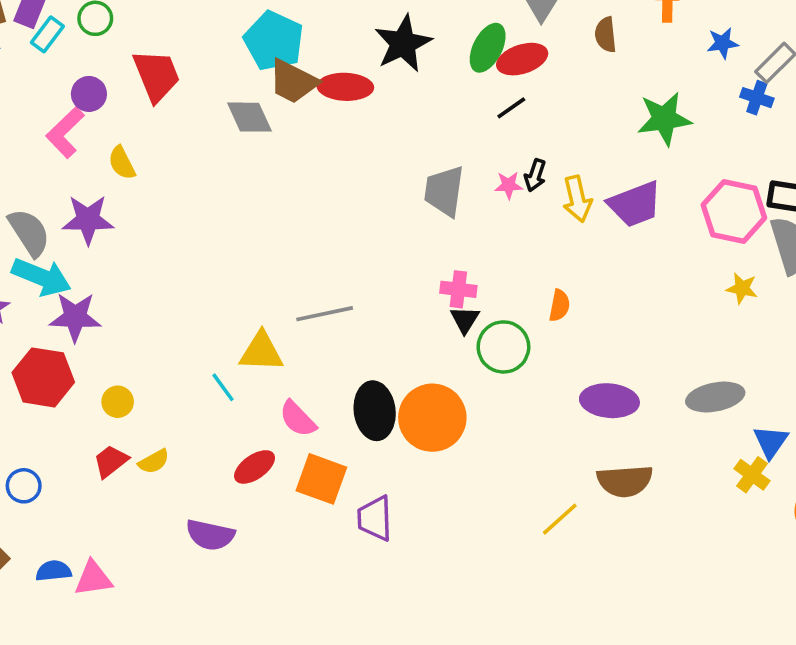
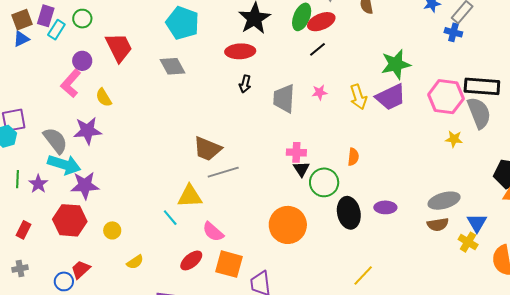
brown trapezoid: (293, 81) -> (207, 149), moved
red ellipse: (345, 87) -> (240, 51), moved
green star: (664, 119) -> (396, 64), moved
black arrow: (535, 175) -> (245, 84), moved
purple ellipse: (609, 401) -> (385, 207), size x0.7
black ellipse: (375, 411) -> (349, 213), moved
red trapezoid: (111, 461) -> (81, 269), moved
brown semicircle: (625, 481) -> (438, 224), moved, size x0.7

